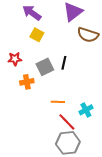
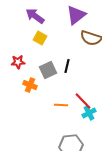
orange cross: (27, 82) -> (30, 85), turned 32
red line: (67, 122) -> (83, 101), moved

